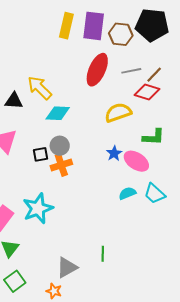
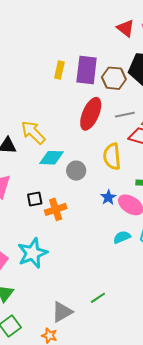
yellow rectangle: (66, 26) -> (59, 70), size x0.7
yellow semicircle: (118, 113) -> (112, 156), turned -76
gray circle: (60, 146) -> (76, 171), moved
green line: (103, 254) -> (98, 298), turned 56

